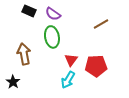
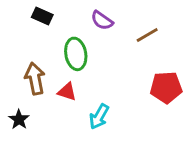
purple semicircle: (53, 14) -> (102, 20), moved
red triangle: (71, 60) -> (67, 92), moved, turned -48
red pentagon: (96, 66) -> (166, 87), moved

